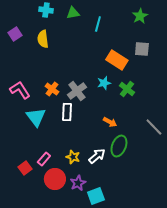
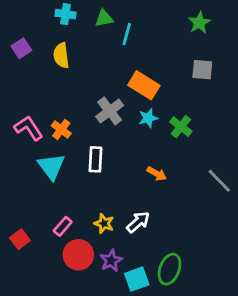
cyan line: (98, 24) -> (127, 34), moved
orange rectangle: (117, 60) -> (144, 85), moved
orange cross: (52, 89) -> (61, 129), moved
gray cross: (77, 91) -> (110, 111), moved
green ellipse: (119, 146) -> (170, 269), moved
red square: (25, 168) -> (20, 239), moved

